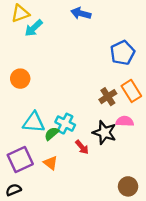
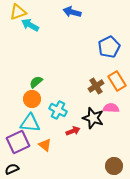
cyan arrow: (34, 28) -> (30, 25), turned 72
orange circle: (20, 79) -> (32, 99), moved
cyan triangle: (34, 122) -> (30, 123), moved
green semicircle: (52, 134) -> (36, 82), moved
red arrow: (82, 147) -> (73, 131), turned -72

